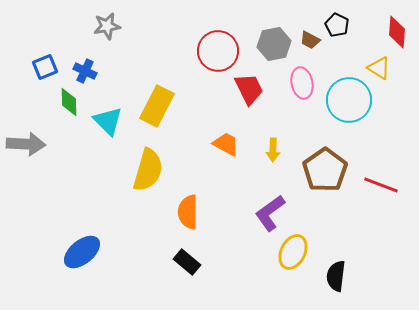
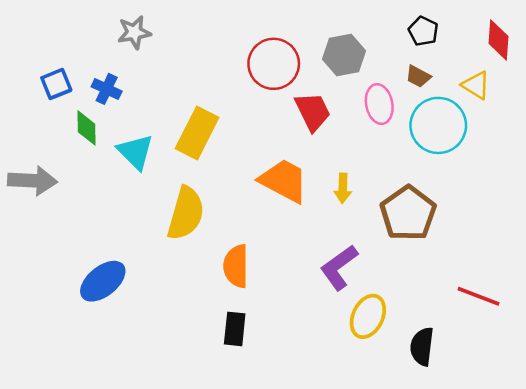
brown trapezoid: (310, 40) -> (418, 76), moved
orange trapezoid: (226, 144) -> (284, 181), size x1.5
red line: (381, 185) -> (478, 296), moved
blue ellipse: (82, 252) -> (103, 281), moved
black rectangle: (187, 262) -> (235, 329), turned 56

